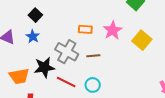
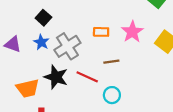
gray cross: (67, 52) -> (67, 46), moved, turned 30
black star: (44, 67) -> (56, 77), turned 30
red line: (66, 82) -> (87, 77), moved

